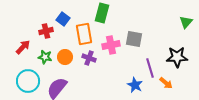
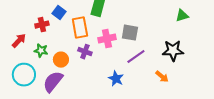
green triangle: (186, 22) -> (182, 16), turned 32
orange circle: (65, 57) -> (61, 60), moved
purple line: (150, 68) -> (136, 57), moved, turned 72
blue star: (135, 85) -> (116, 79), moved

